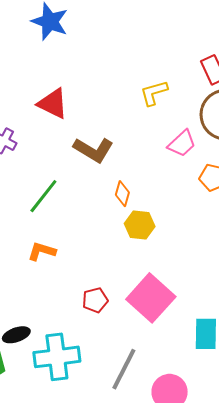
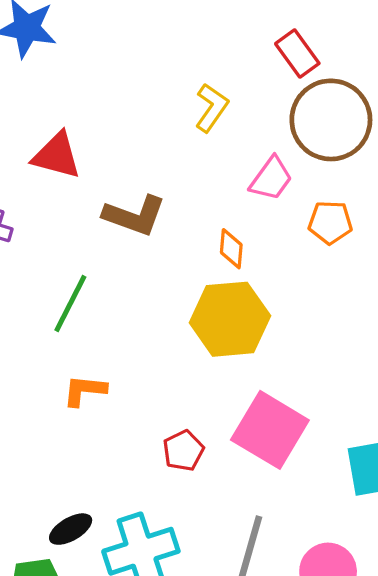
yellow L-shape: (154, 93) -> (212, 108), turned 152
orange diamond: (122, 194) -> (231, 249), moved
yellow hexagon: (140, 225) -> (230, 319), size x1.6

